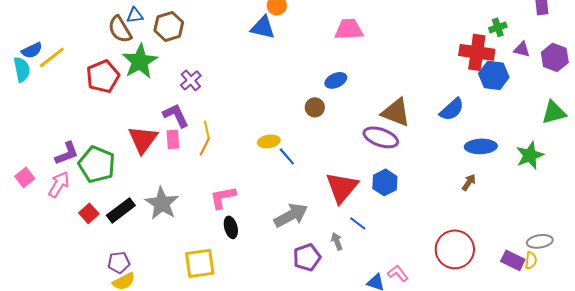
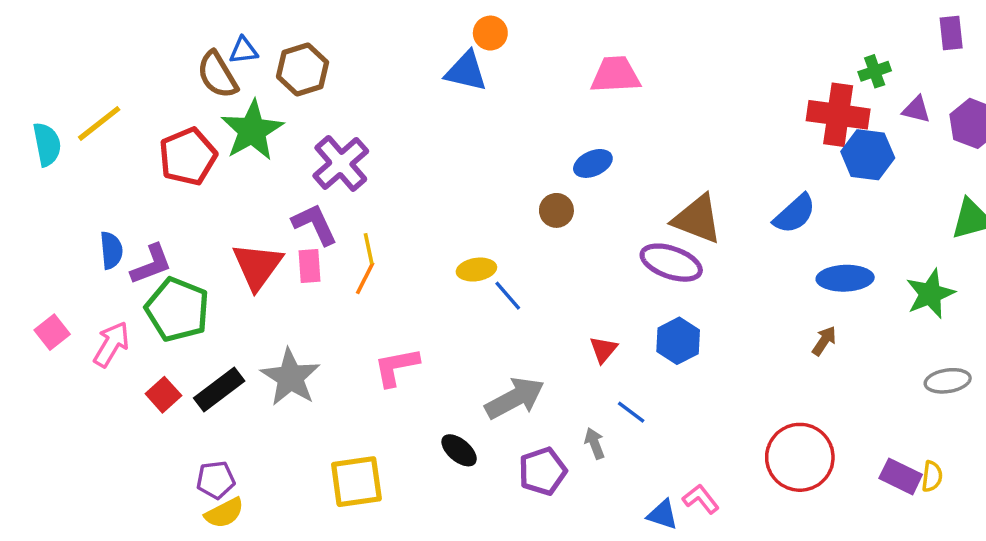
blue semicircle: (32, 50) -> (111, 250), moved, turned -70
purple cross: (191, 80) -> (341, 163), size x1.5
purple L-shape: (67, 153) -> (151, 264), moved
red triangle: (342, 187) -> (603, 349), size x0.5
black ellipse: (231, 227) -> (459, 450), moved, turned -35
gray ellipse: (540, 241) -> (948, 381), moved

